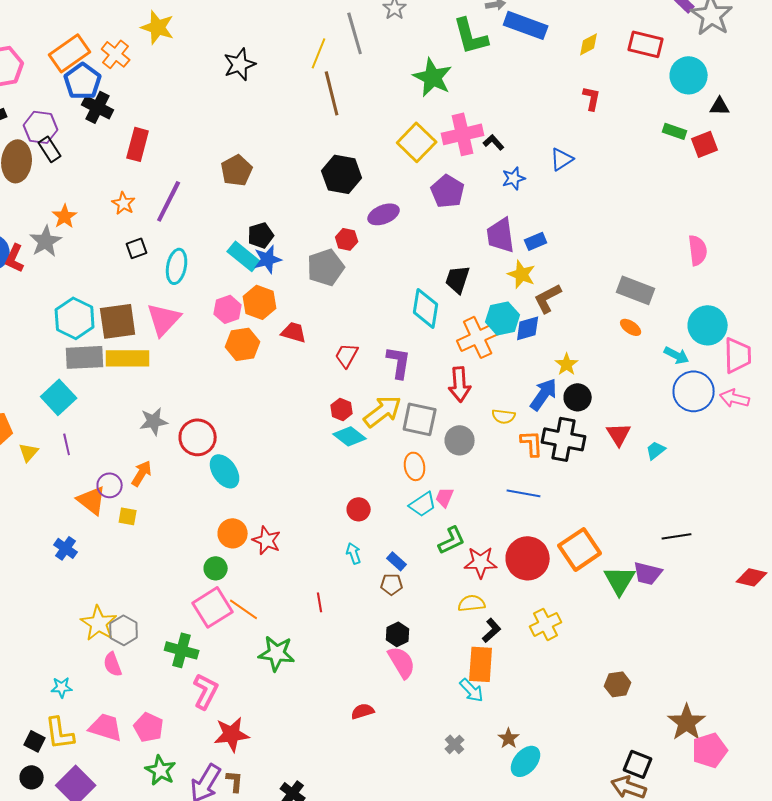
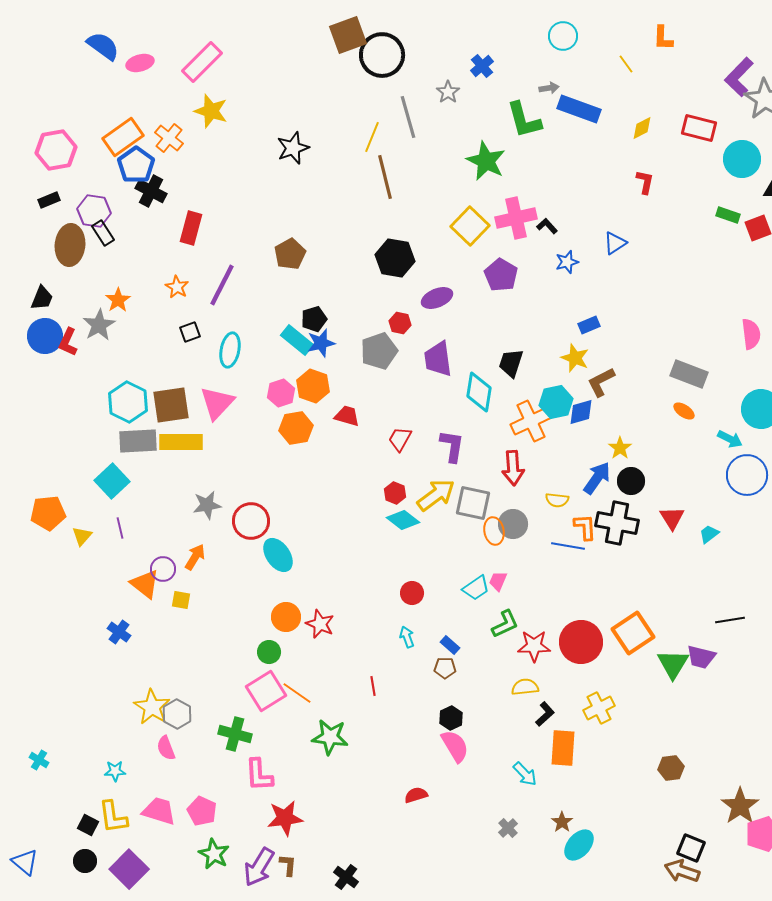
purple trapezoid: (501, 235) -> (438, 359), moved
orange ellipse: (415, 466) -> (494, 531), moved
blue line: (524, 493) -> (568, 546), moved
orange rectangle: (481, 664) -> (563, 748), moved
pink L-shape: (206, 691) -> (259, 775), turned 150

